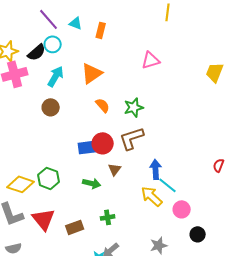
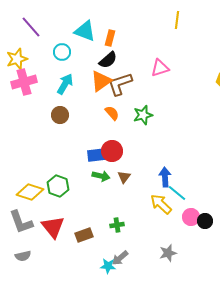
purple line: (49, 19) -> (31, 27), moved
cyan triangle: (76, 23) -> (85, 31), size x1.6
black semicircle: (37, 52) -> (108, 60), moved
brown L-shape: (132, 138) -> (120, 84), moved
green arrow: (92, 183) -> (101, 176), moved
black circle: (198, 234) -> (205, 221), moved

